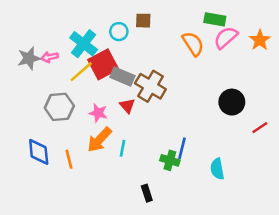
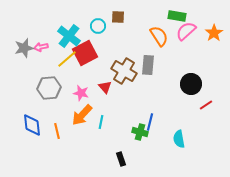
gray rectangle: (122, 77) -> (148, 65), moved, turned 72
red line: (260, 128) -> (206, 105), moved

